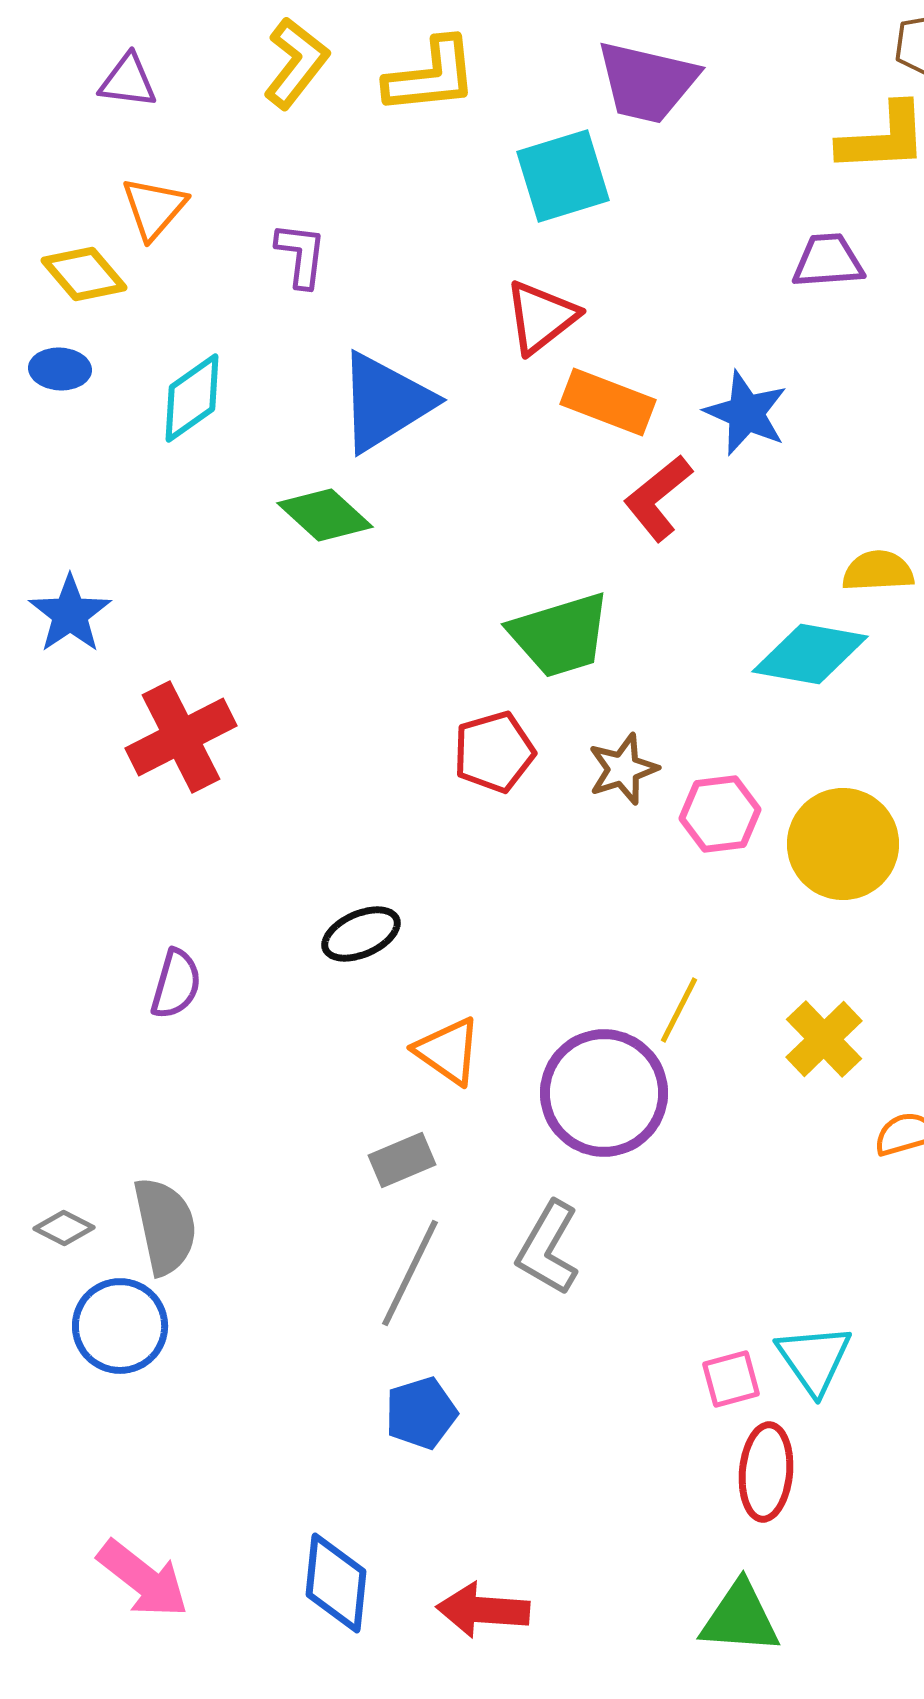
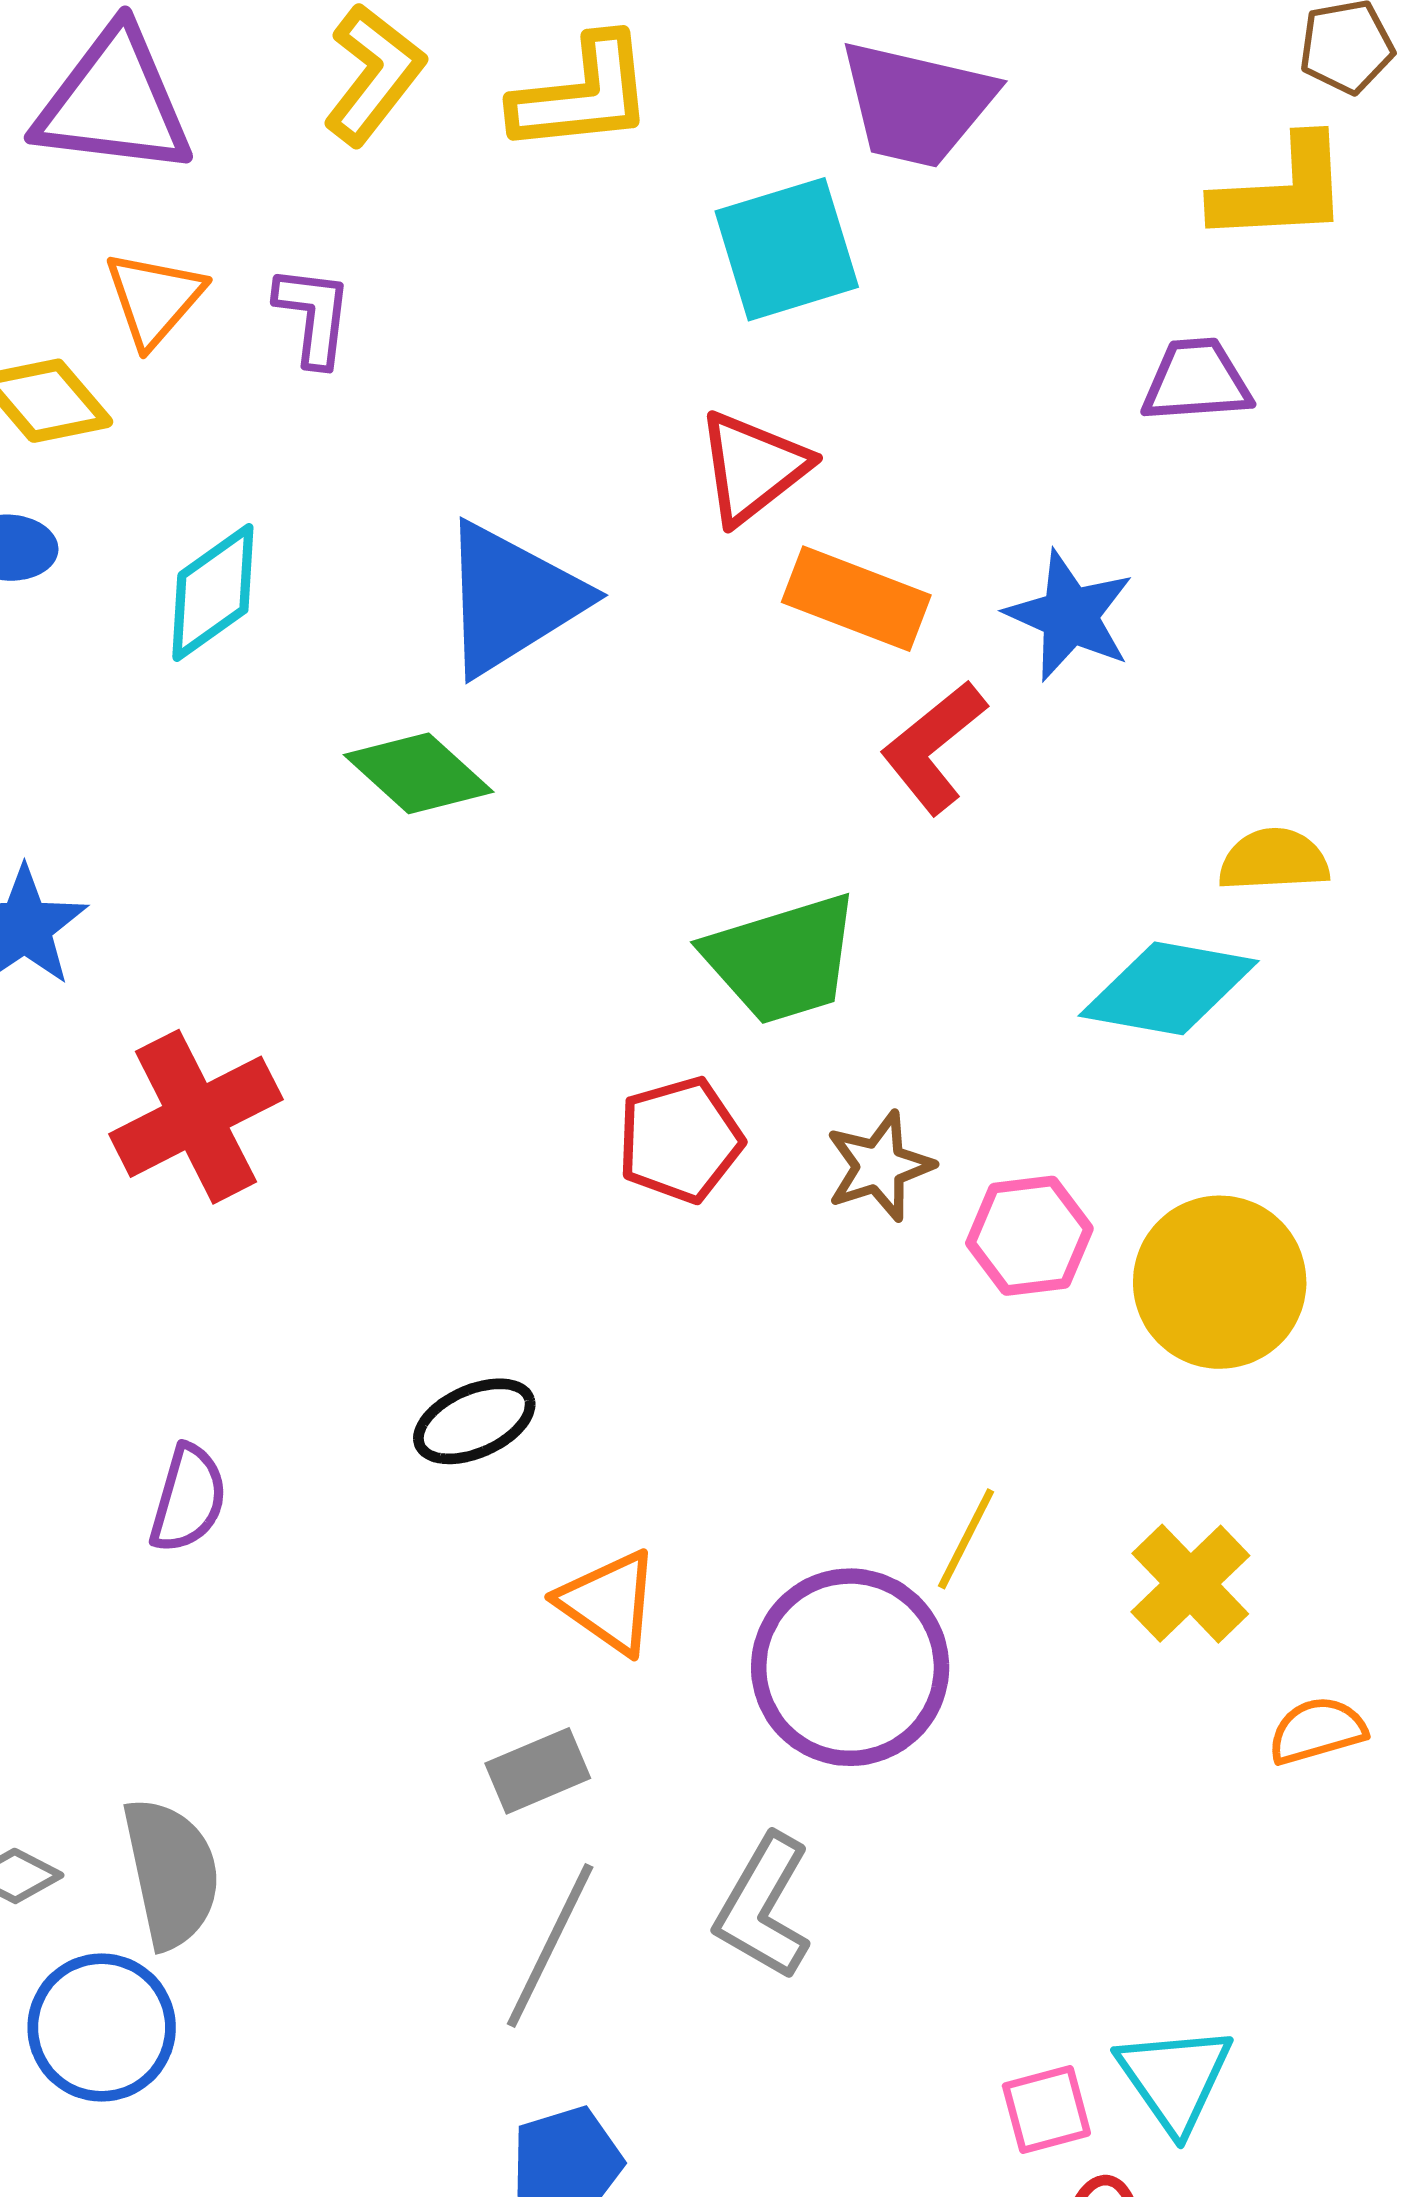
purple triangle: (128, 81) -> (114, 102), size x1.8
purple L-shape: (301, 255) -> (313, 316), moved

